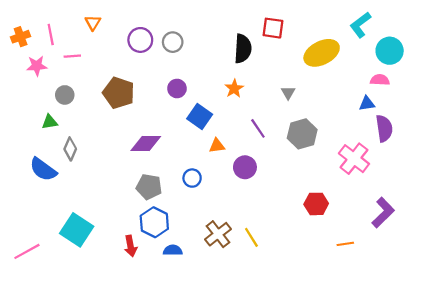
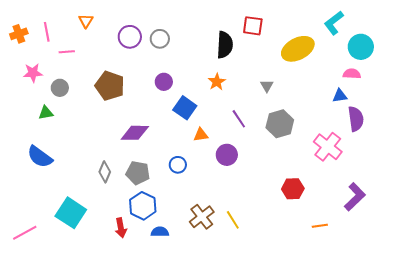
pink star: (37, 66) -> (33, 73), moved
gray diamond: (70, 149) -> (105, 172), moved

